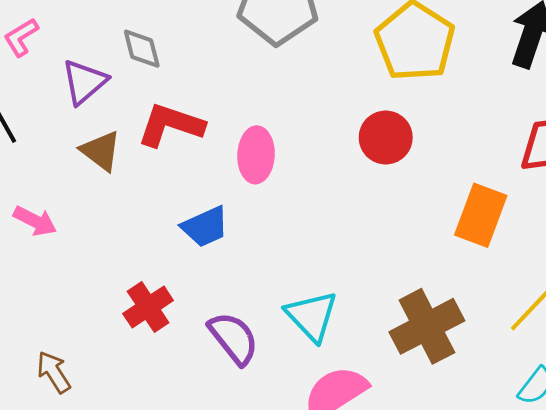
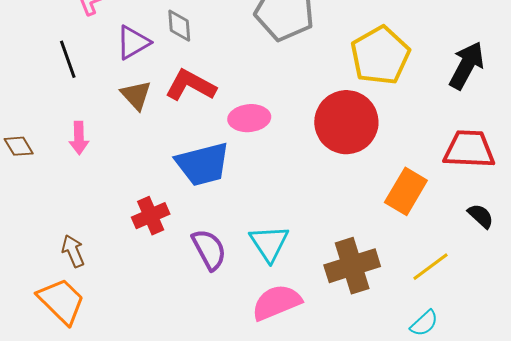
red circle: (386, 137) -> (346, 122), size x1.6
pink ellipse: (256, 155) -> (249, 118), turned 72
pink arrow: (35, 221) -> (79, 138), turned 52
blue trapezoid: (205, 227) -> (203, 164), size x1.5

